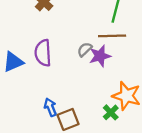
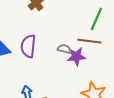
gray semicircle: (85, 49) -> (64, 49), turned 48

